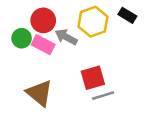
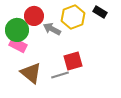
green circle: (22, 38) -> (17, 30), size x1.5
pink rectangle: (43, 45) -> (18, 45), moved
gray line: (103, 96) -> (60, 75), moved

